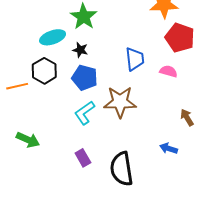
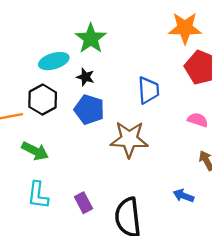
pink semicircle: (168, 71) -> (198, 120), moved
cyan L-shape: (85, 113) -> (38, 195), moved, turned -50
green arrow: (28, 140) -> (35, 151), moved

